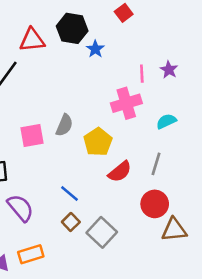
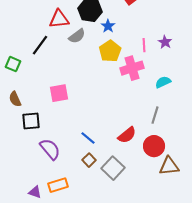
gray semicircle: (64, 125) -> (77, 36), moved, turned 30
yellow pentagon: (98, 142) -> (110, 51), moved
red semicircle: (120, 172) -> (127, 135), moved

